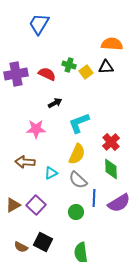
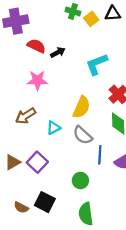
red semicircle: (47, 74) -> (36, 46), moved
cyan L-shape: (79, 123) -> (97, 64), moved
brown arrow: (25, 162) -> (26, 116), turned -36
green circle: (76, 212) -> (80, 180), moved

